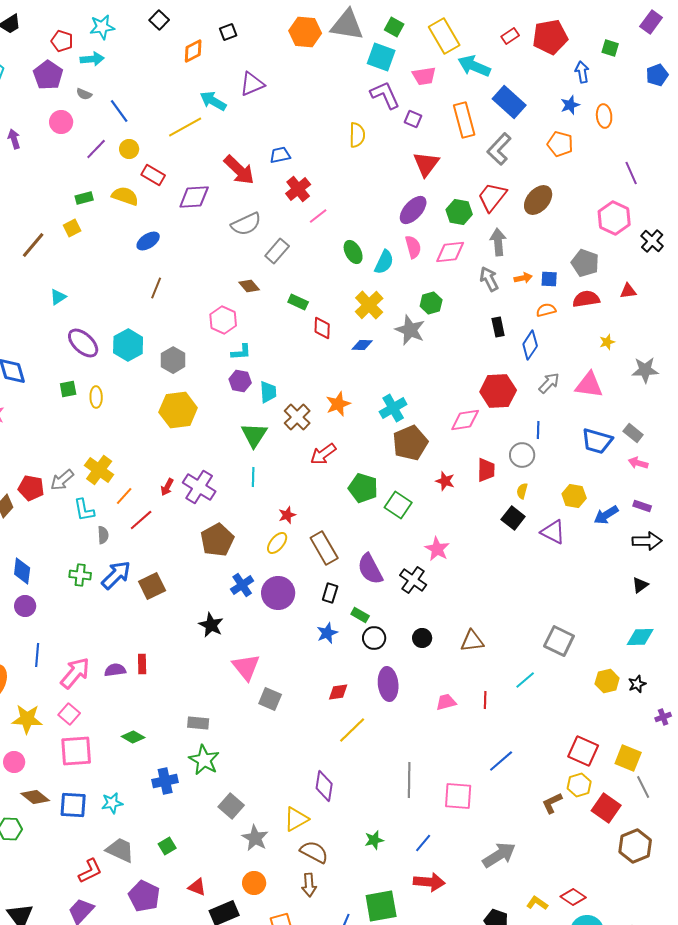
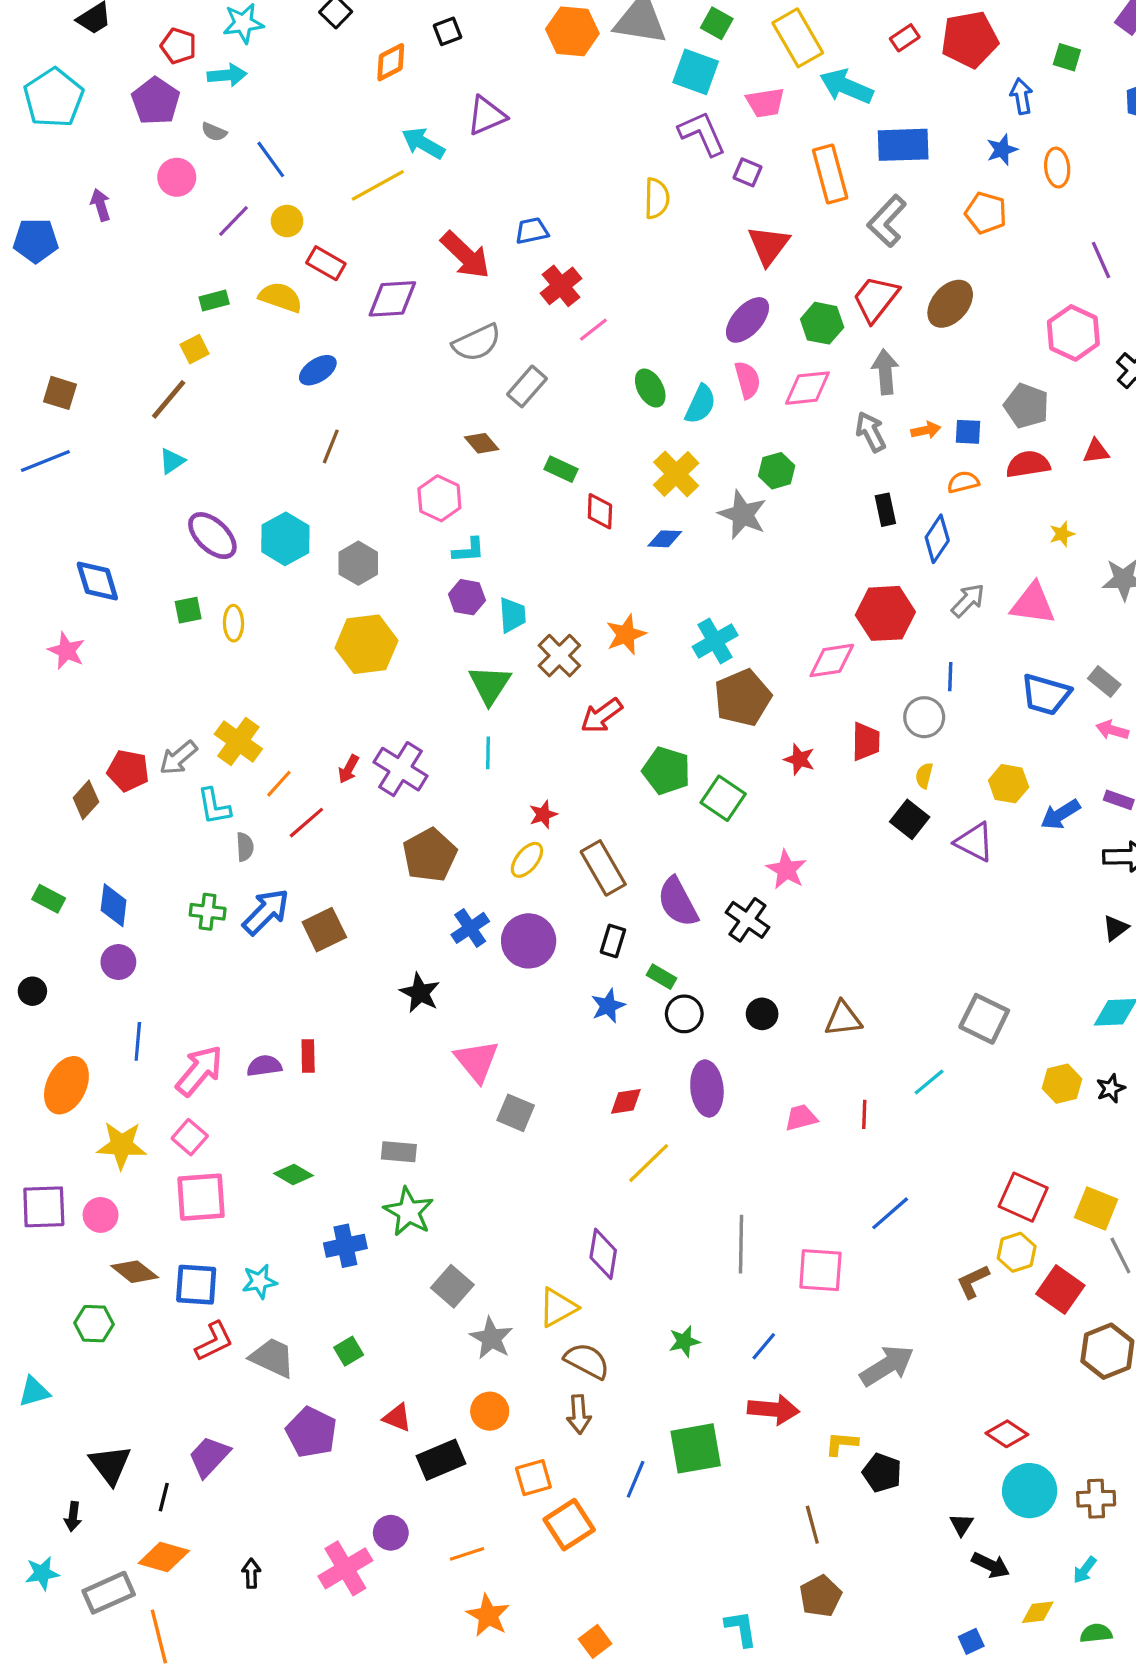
blue rectangle: (509, 102) -> (903, 145), turned -44
brown line: (33, 245) -> (169, 399), moved
red L-shape: (90, 871) -> (214, 1341), moved
yellow L-shape: (537, 903) -> (842, 1444), moved, turned -30

